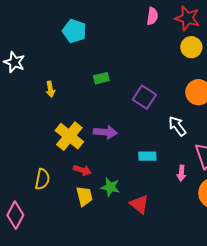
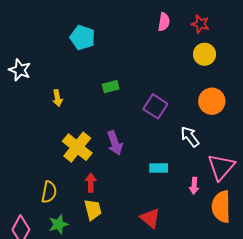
red star: (187, 18) -> (200, 24), size x0.7
purple arrow: (105, 132) -> (115, 143), turned 65
red arrow: (82, 170) -> (91, 183), turned -108
green star: (110, 187) -> (58, 224), moved, turned -30

